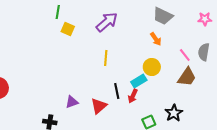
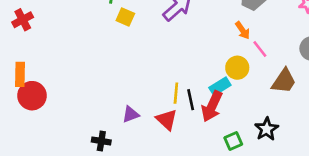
pink line: (185, 55) -> (260, 49), moved
yellow line: (106, 58) -> (176, 93), moved
red arrow: (133, 96) -> (212, 106), size x1.6
red triangle: (99, 106) -> (167, 120), turned -36

